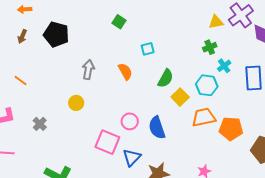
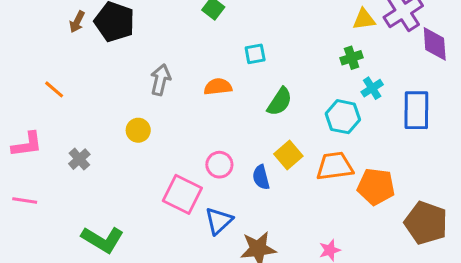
brown arrow: (22, 36) -> (77, 22), moved
orange semicircle: (125, 72) -> (218, 87), turned -72
yellow square: (180, 97) -> (288, 155), moved
blue semicircle: (157, 128) -> (261, 177), size x0.7

